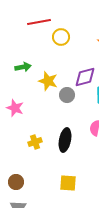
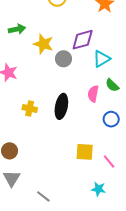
yellow cross: (35, 142) -> (30, 109), turned 32
yellow square: (68, 183) -> (85, 152), moved

